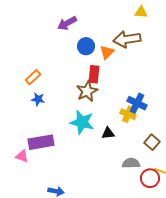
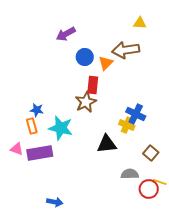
orange rectangle: (33, 77) -> (32, 126), moved, turned -63
cyan star: (82, 122) -> (61, 128), moved
black triangle: (108, 133) -> (107, 144), size x1.5
pink triangle: (22, 156) -> (17, 149), moved

